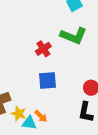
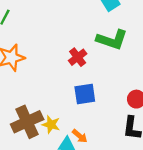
yellow star: (19, 114) -> (51, 125), moved

